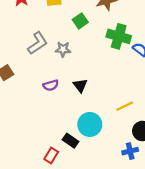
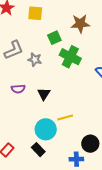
green cross: (119, 36) -> (70, 57), moved
yellow line: (125, 106) -> (65, 118), moved
black rectangle: (70, 141) -> (38, 150), moved

